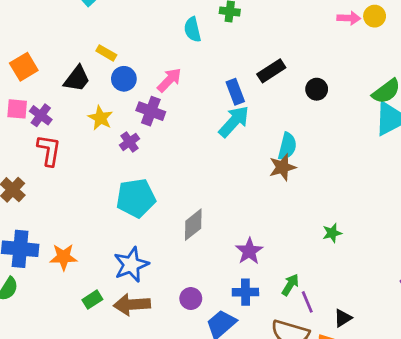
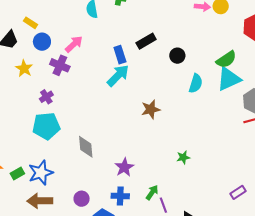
purple cross: (130, 142) -> (46, 97), moved
cyan semicircle: (287, 146) -> (196, 83), moved
gray diamond: (193, 225) -> (86, 147), turned -60
green rectangle: (92, 300) -> (17, 173), moved

